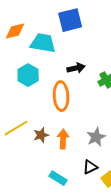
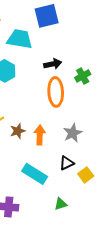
orange ellipse: (61, 96) -> (56, 92), moved
cyan rectangle: (58, 178) -> (35, 174), size x1.4

